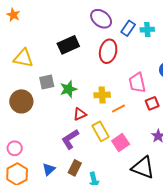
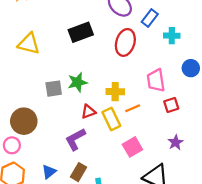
cyan cross: (147, 30) -> (172, 36), moved
gray square: (47, 82) -> (54, 89), moved
brown circle: (21, 101) -> (24, 121), moved
yellow rectangle: (100, 131) -> (111, 119), moved

